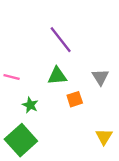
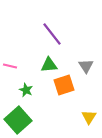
orange square: (75, 99) -> (64, 85), size x1.5

